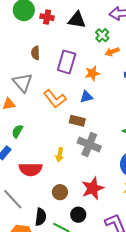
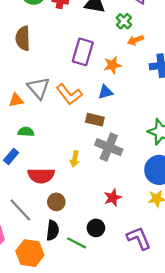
brown semicircle: (35, 53) -> (23, 38), moved, size x1.5
gray triangle: (23, 83) -> (39, 88), moved
green semicircle: (17, 131) -> (26, 132), turned 64
red star: (93, 188) -> (113, 198), size x0.7
brown circle: (60, 192) -> (56, 202), moved

